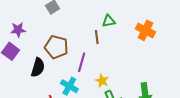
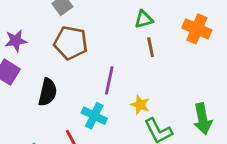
brown line: (97, 37) -> (151, 47), moved
brown pentagon: (56, 47) -> (71, 43), moved

